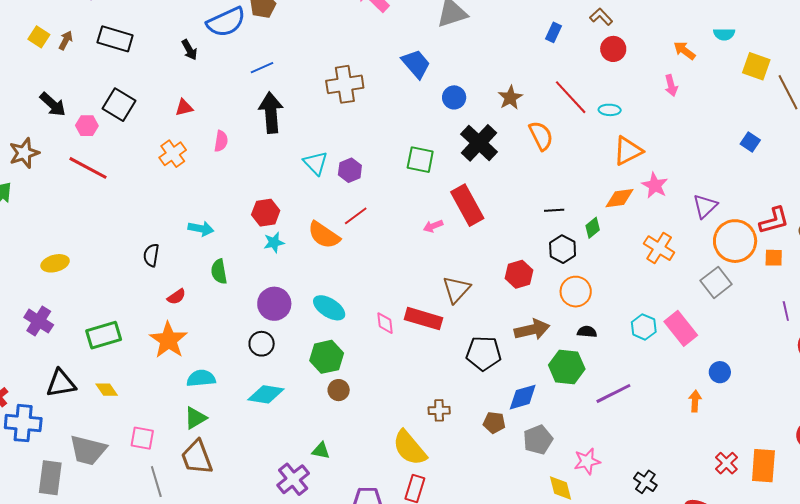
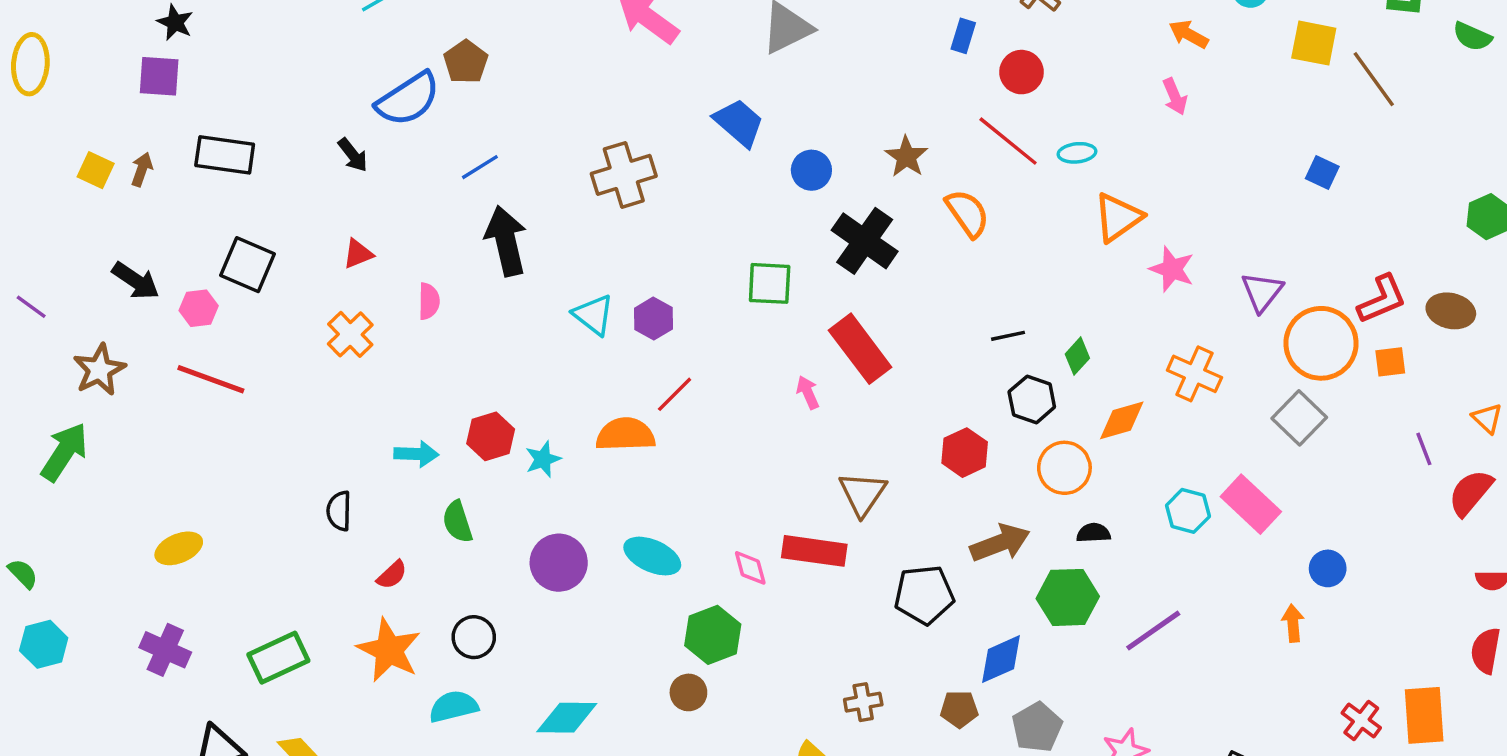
red circle: (613, 49) -> (1021, 72), moved
orange diamond: (619, 198) -> (1122, 420), moved
red hexagon: (266, 213) -> (491, 436), moved
pink arrow: (433, 226) -> (808, 392), turned 96
orange semicircle: (324, 235) -> (625, 434), turned 152
black circle: (262, 344) -> (474, 637), moved
green hexagon: (327, 357) -> (713, 635), moved

